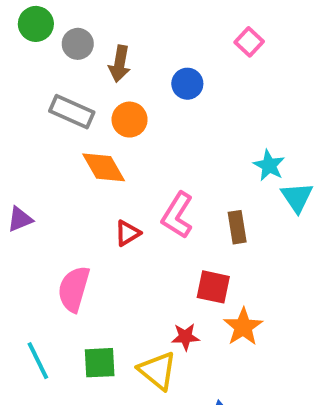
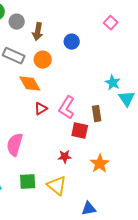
pink square: (249, 42) -> (111, 23), moved
red triangle: (128, 233) -> (41, 109), moved
red square: (213, 287) -> (80, 131), moved
red star: (185, 337) -> (65, 157), moved

